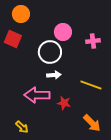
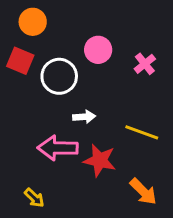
pink cross: (93, 41) -> (145, 64), turned -32
white circle: (50, 52) -> (59, 76), moved
red star: (64, 103) -> (100, 160), size x1.5

